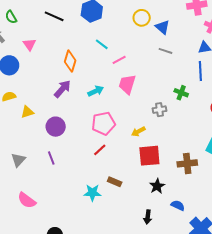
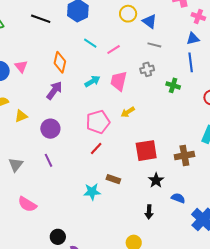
pink triangle: (29, 44) -> (21, 66), moved
pink line: (119, 60) -> (114, 49), moved
cyan arrow: (96, 91) -> (92, 81), moved
gray cross: (160, 110) -> (147, 69), moved
yellow arrow: (138, 132) -> (128, 112), moved

